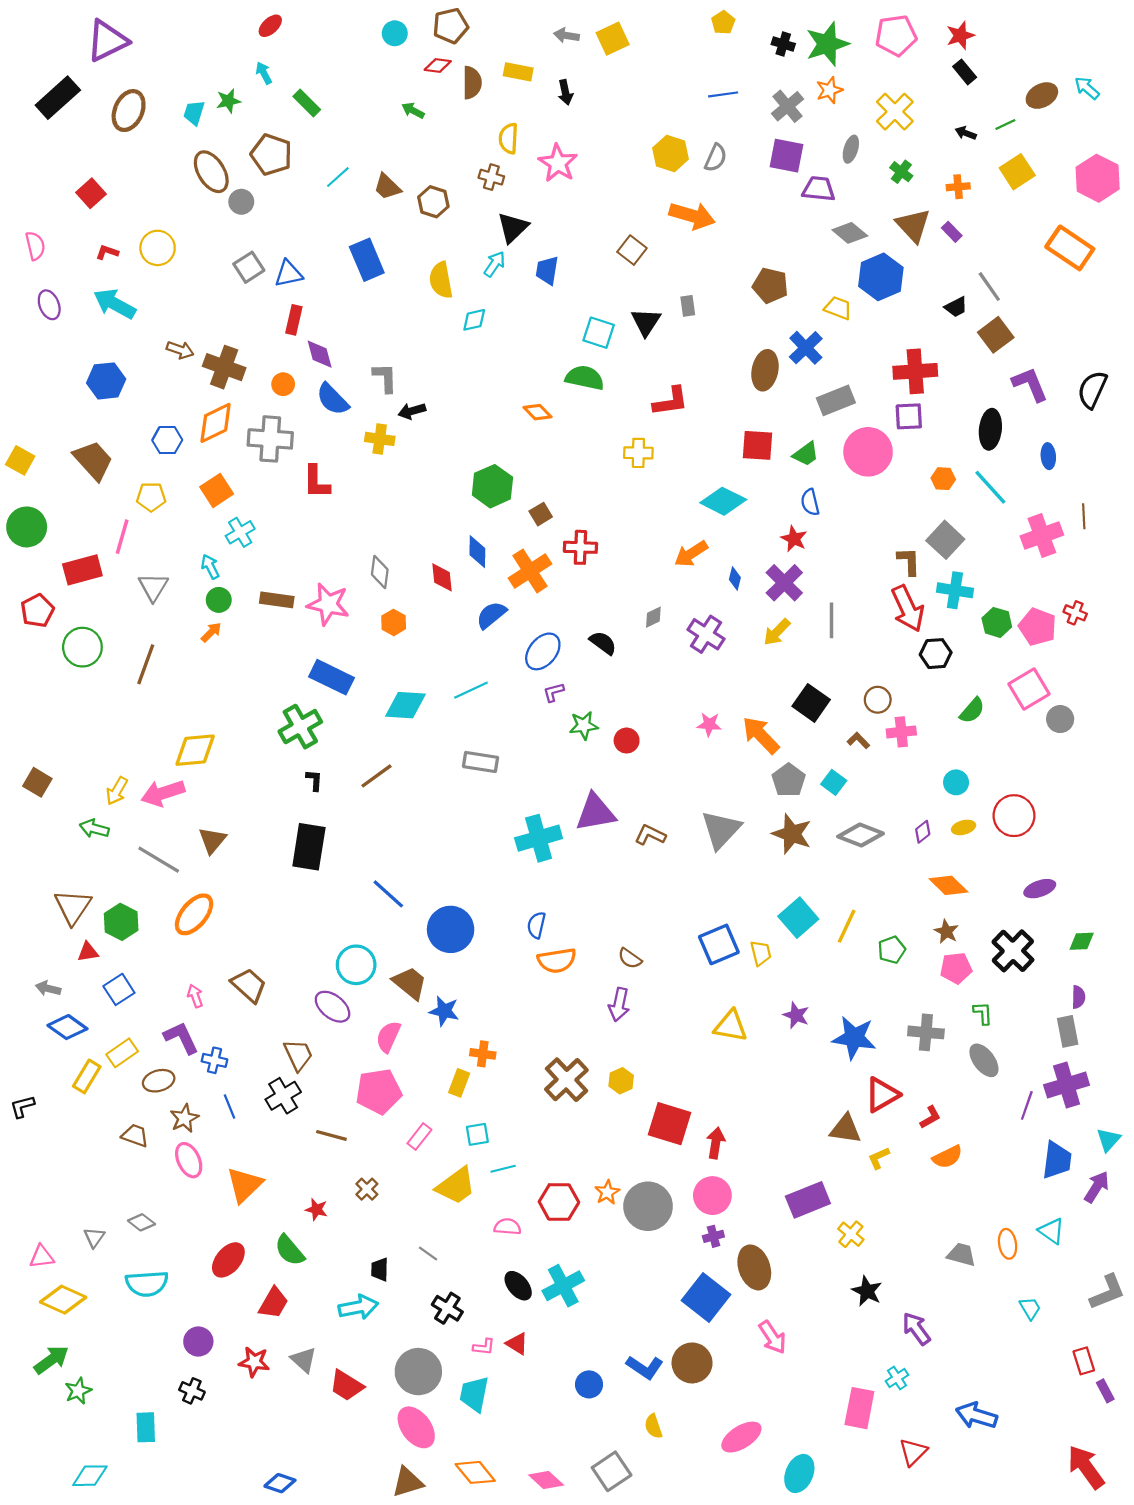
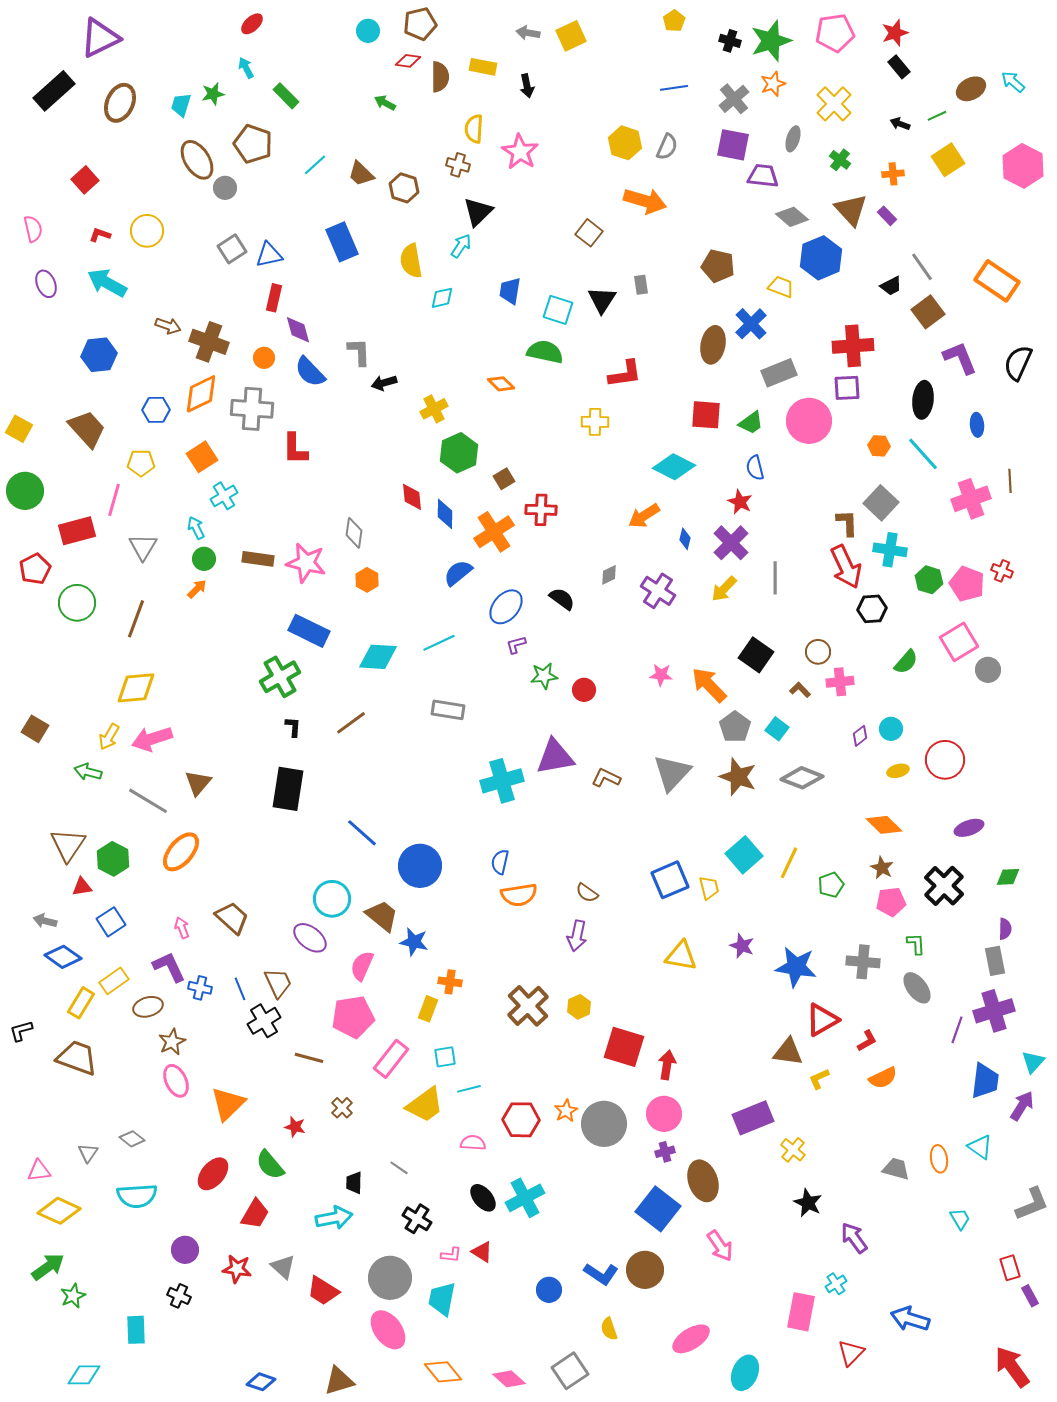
orange rectangle: (1070, 248) -> (997, 281), moved
blue trapezoid: (547, 270) -> (510, 291), moved
yellow cross: (380, 439) -> (434, 409), moved, turned -36
red diamond: (442, 577) -> (412, 497), moved
yellow diamond: (195, 750) -> (136, 688), moved
purple diamond: (923, 832) -> (860, 736), moved
blue line: (229, 1106) -> (240, 989), moved
brown trapezoid: (135, 1135) -> (77, 1058), moved, size x1.6
pink rectangle: (419, 1137) -> (391, 1059), size x1.5
brown triangle: (408, 1482) -> (339, 1381), moved

